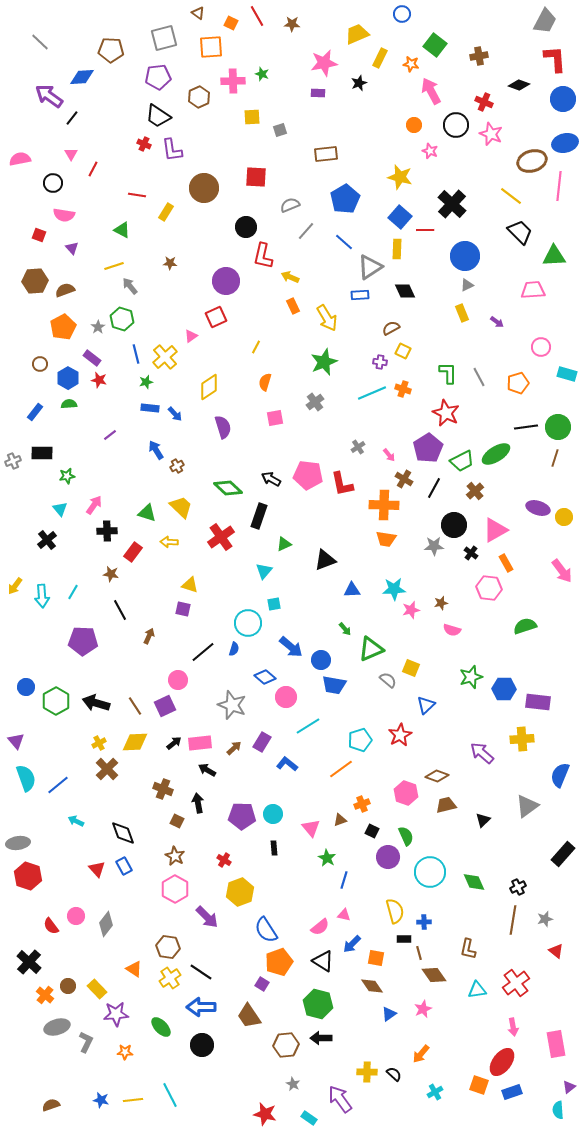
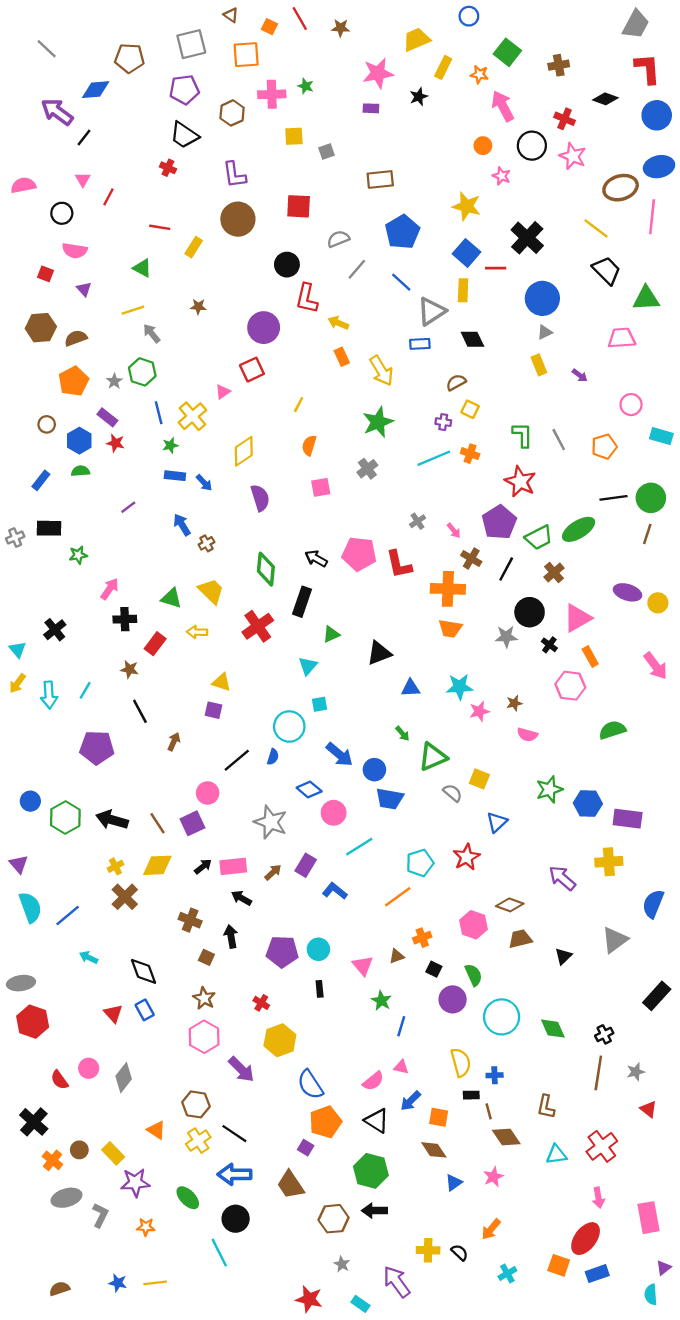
purple L-shape: (172, 150) -> (234, 175), moved
green diamond: (228, 488) -> (266, 569), turned 52
cyan triangle: (60, 509) -> (17, 650), moved
cyan line: (170, 1095) -> (219, 1253), moved

